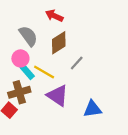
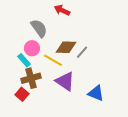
brown diamond: (59, 43) -> (66, 47), moved, turned 35
cyan rectangle: (27, 72) -> (24, 60), moved
blue triangle: (92, 109) -> (96, 93), turned 30

